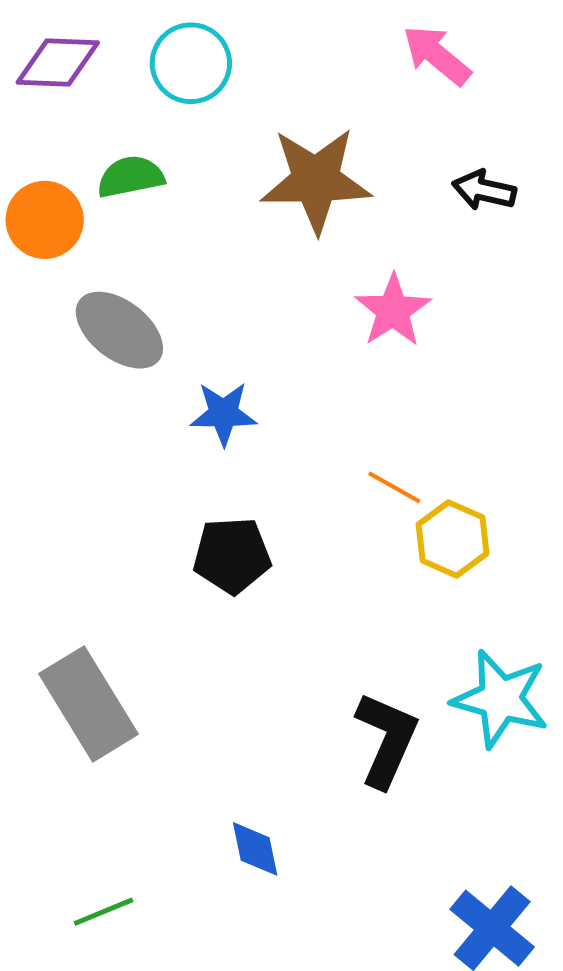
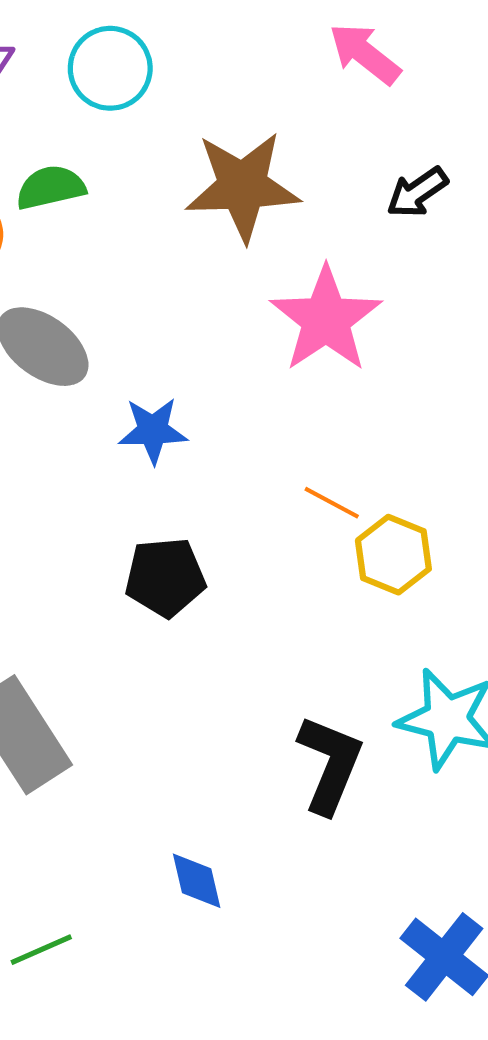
black arrow: (484, 190) -> (417, 192), turned -46
pink star: (393, 310) -> (326, 319), size x1.4

